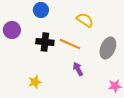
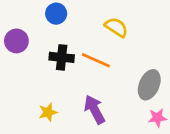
gray ellipse: (108, 48) -> (149, 85), moved
purple arrow: (78, 69) -> (94, 109), moved, size x1.5

